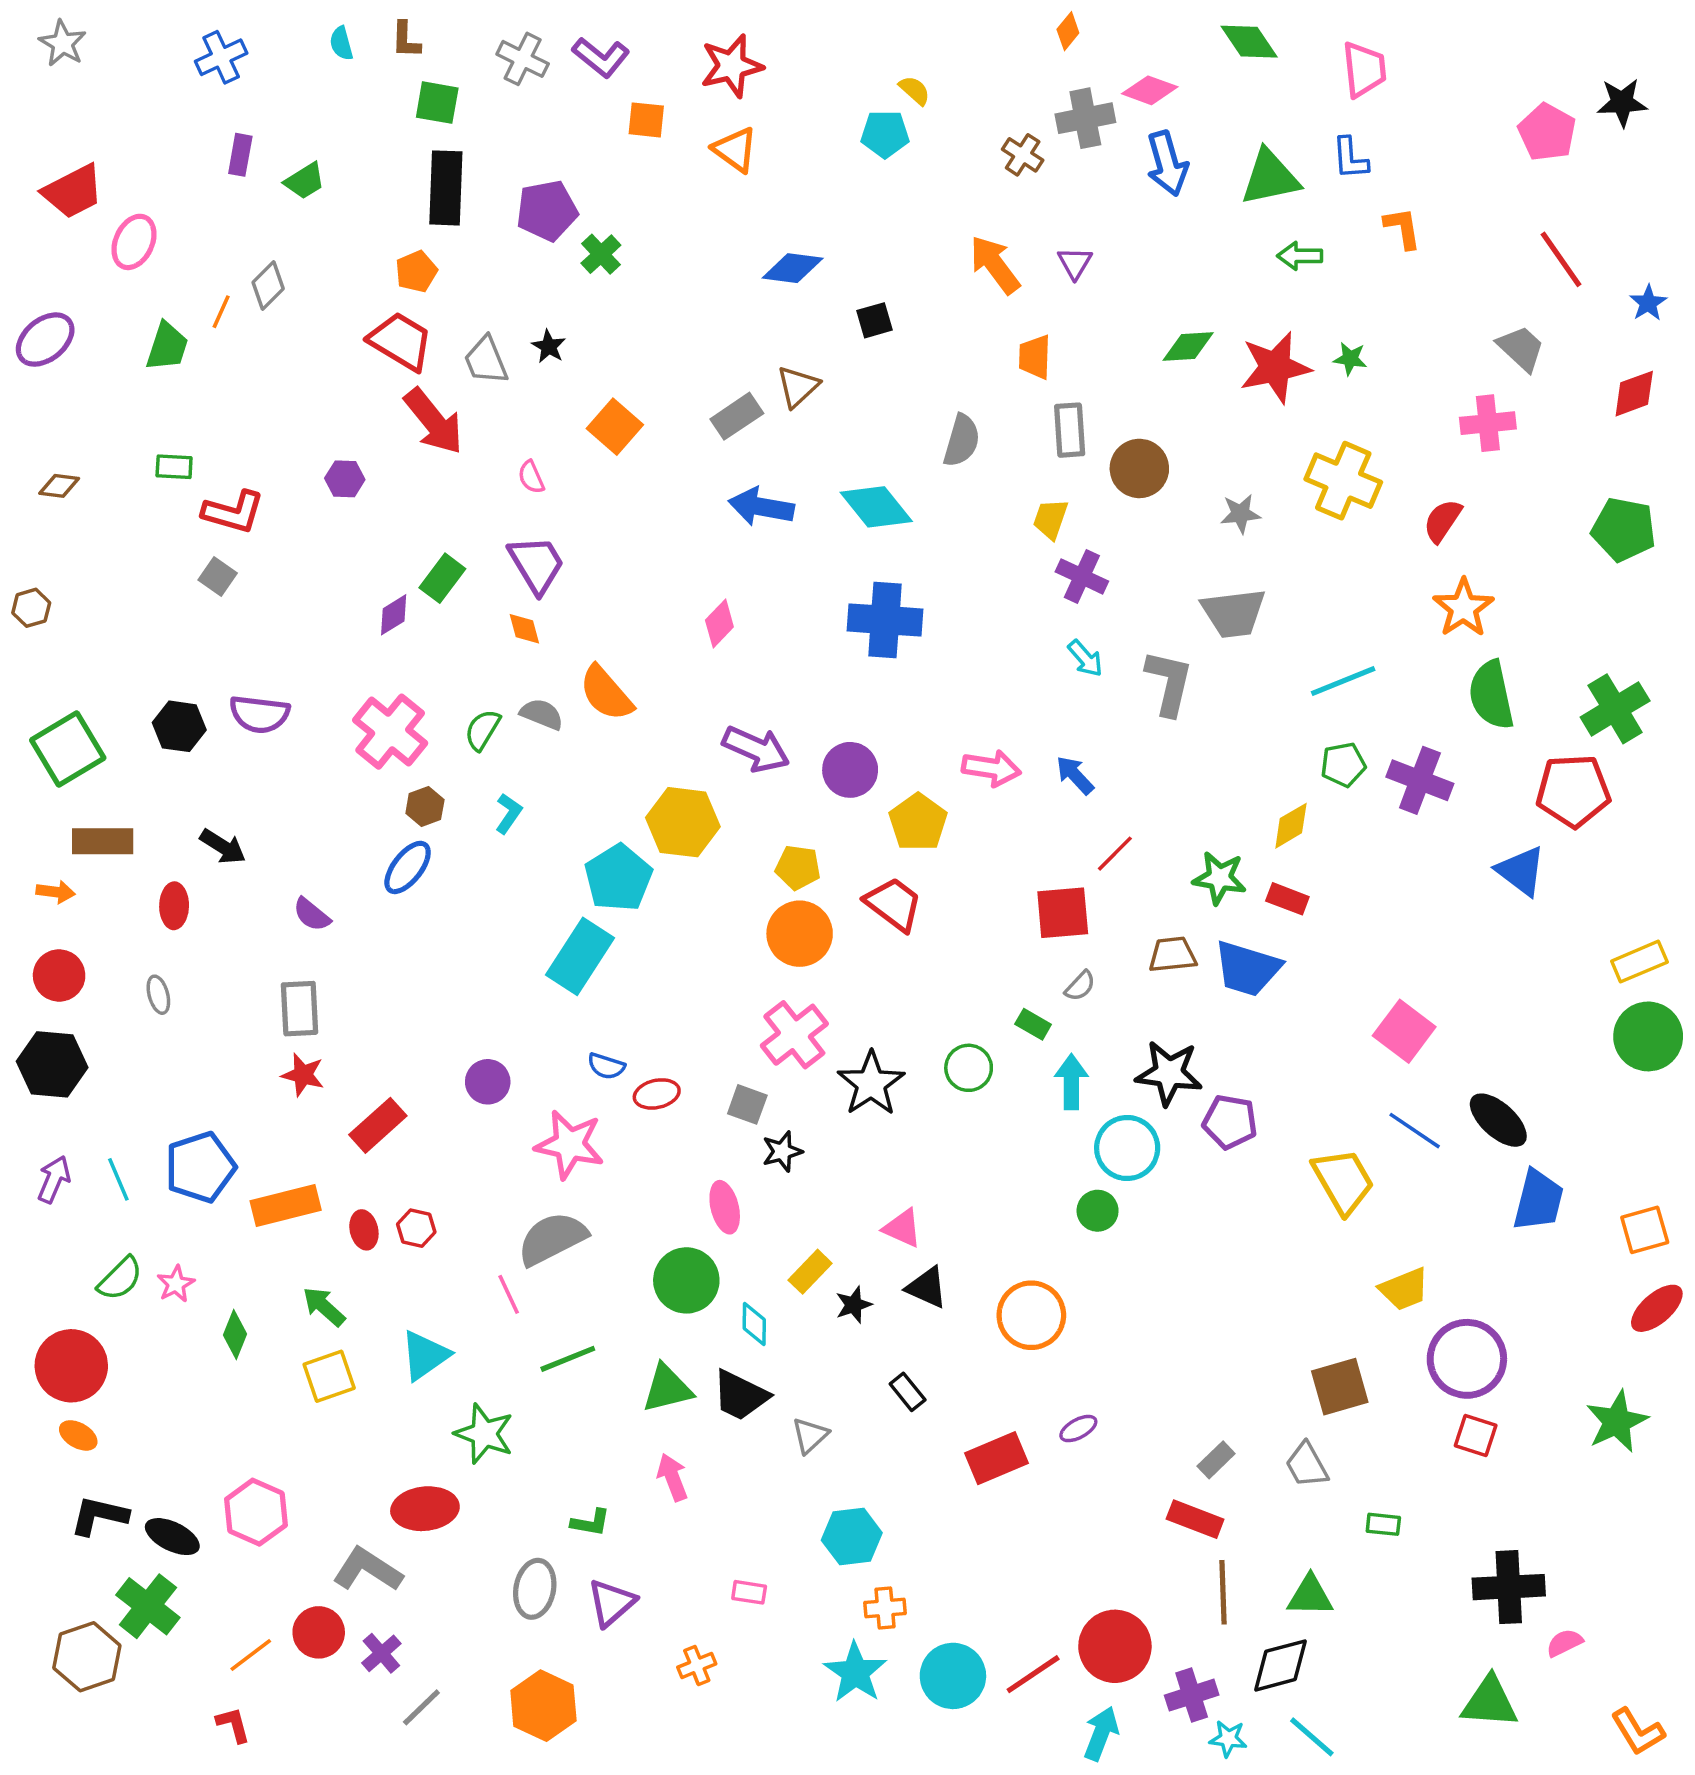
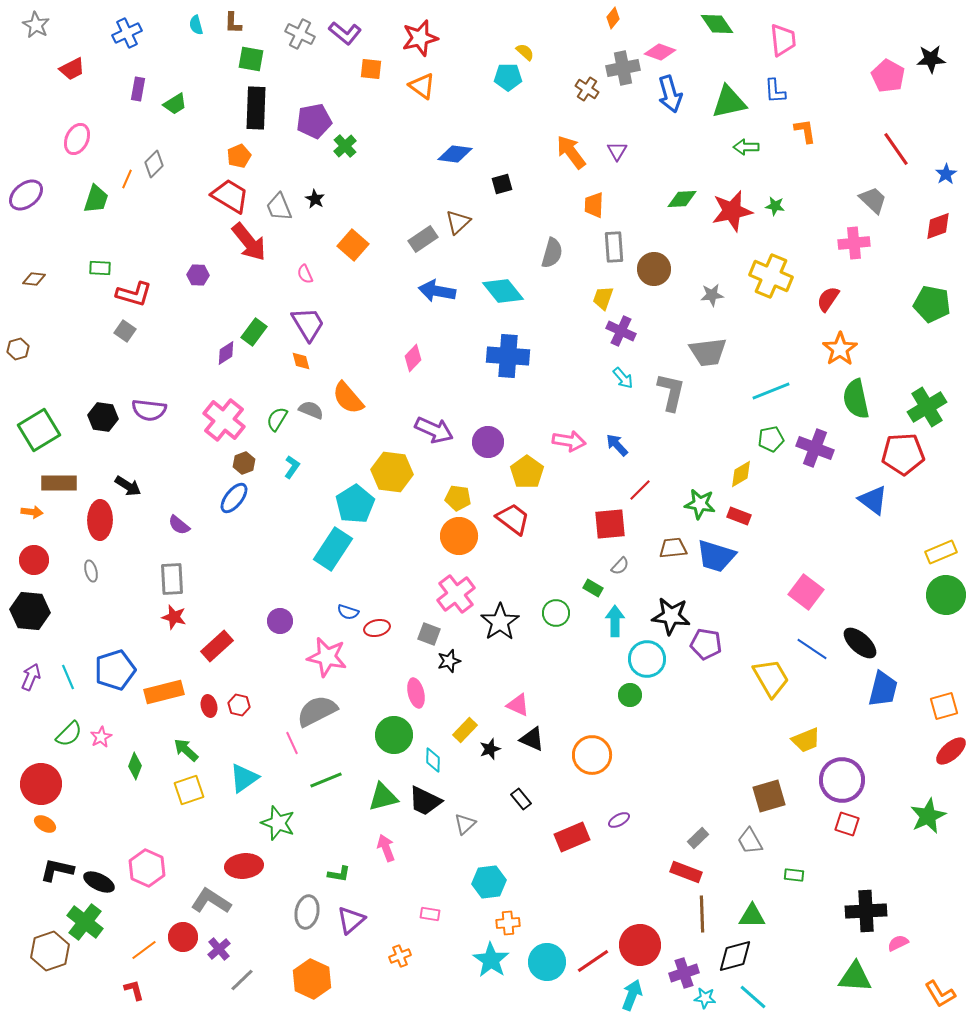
red trapezoid: (73, 191) -> (72, 69), moved, size x0.7
red ellipse: (174, 906) -> (100, 520), size x1.5

